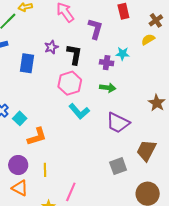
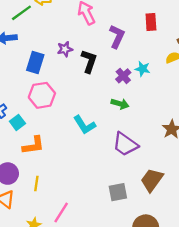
purple cross: (107, 63) -> (123, 76), turned 32
pink hexagon: (70, 83) -> (42, 95), moved

